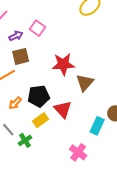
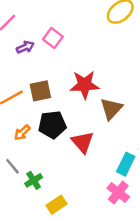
brown square: (21, 56) -> (40, 91), moved
yellow rectangle: (41, 120) -> (57, 205), moved
pink cross: (78, 152) -> (118, 192), moved

